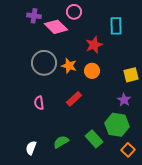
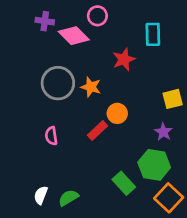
orange circle: (92, 71) -> (117, 113), moved
green semicircle: (61, 142) -> (68, 198), moved
orange square: (128, 150) -> (169, 198), size x1.5

